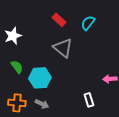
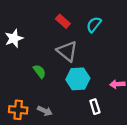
green semicircle: (17, 67) -> (39, 71), moved
cyan hexagon: (40, 78) -> (78, 79), moved

